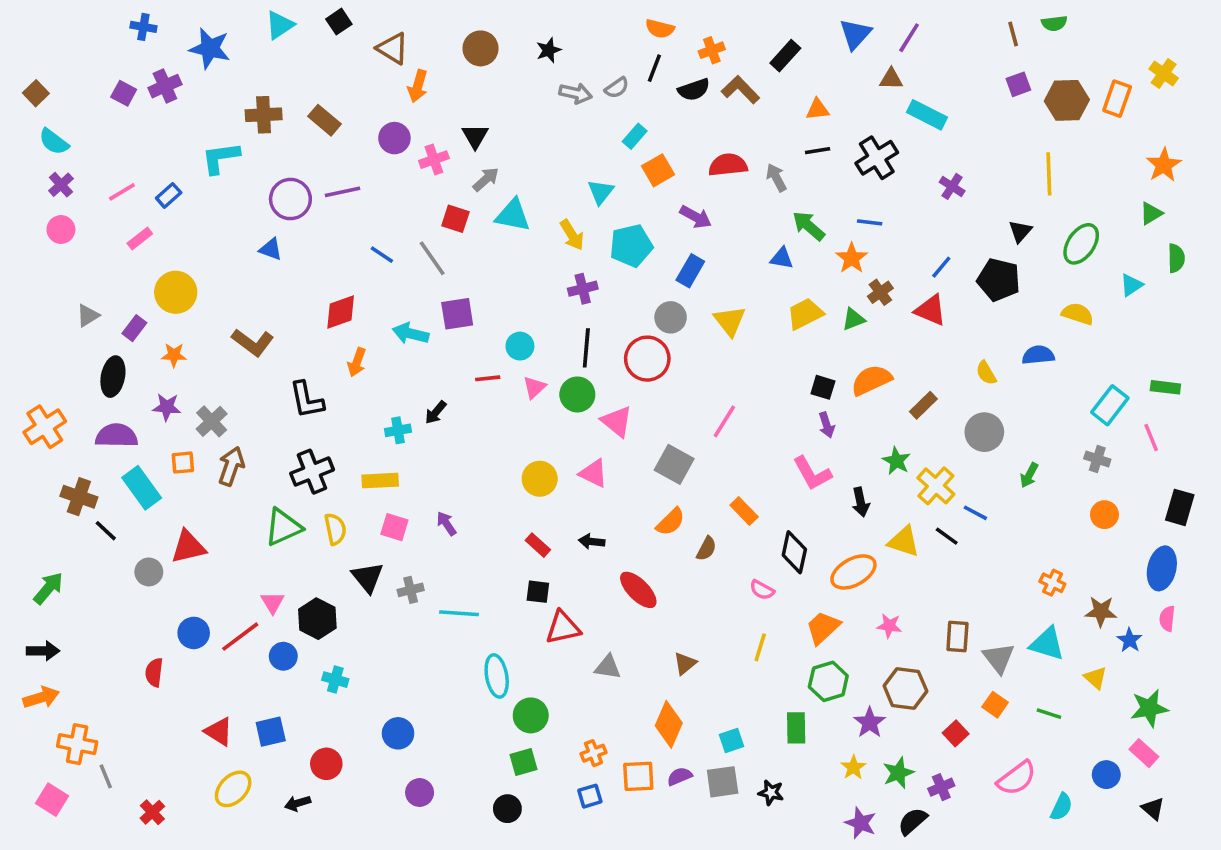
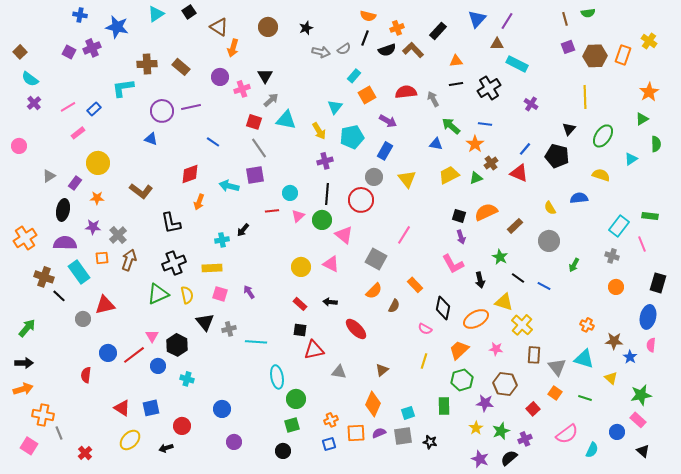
pink circle: (61, 230) -> (19, 146), moved
gray line: (432, 258) -> (259, 148), moved
yellow cross: (936, 486) -> (522, 325), moved
black line: (947, 536) -> (518, 278), moved
purple star: (870, 723) -> (485, 403), turned -30

